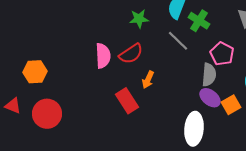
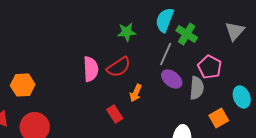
gray line: (178, 41) -> (166, 54), turned 70
purple ellipse: (210, 98) -> (172, 79), moved
red rectangle: (127, 101) -> (115, 114), size x0.7

